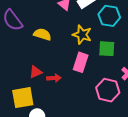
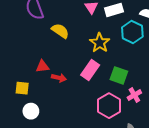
green square: (107, 49) -> (119, 75), moved
yellow square: (23, 98) -> (22, 88), size x0.6

